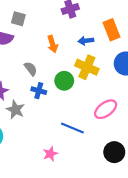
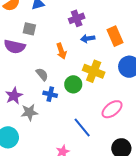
blue arrow: (86, 41) -> (88, 39), moved
gray star: (15, 110) -> (29, 112), turned -30
blue line: (72, 128) -> (82, 127), turned 30

